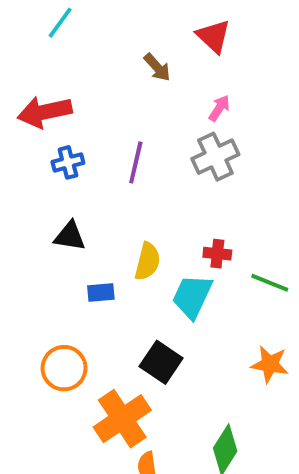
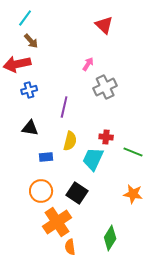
brown arrow: (157, 67) -> (31, 41), moved
pink arrow: (219, 108) -> (88, 64), moved
purple line: (136, 162) -> (64, 107), moved
orange circle: (64, 368) -> (41, 191), moved

